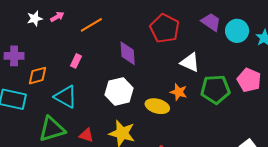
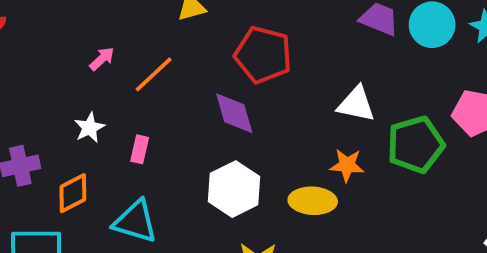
pink arrow: (57, 17) -> (102, 59), moved
white star: (35, 19) -> (89, 128), moved
red pentagon: (165, 28) -> (263, 55), moved

